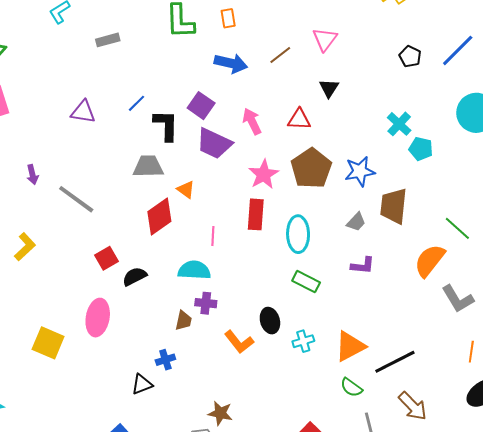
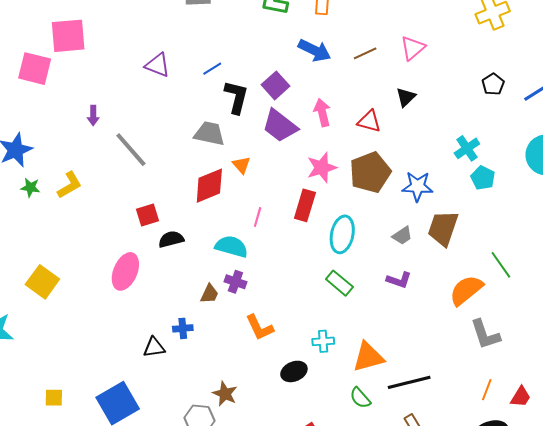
black ellipse: (270, 321) -> (294, 371), moved, turned 70
yellow square: (48, 343) -> (42, 282), moved

